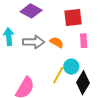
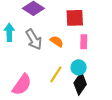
gray arrow: (34, 42) -> (34, 39), turned 55
cyan circle: (71, 67) -> (79, 67), moved

